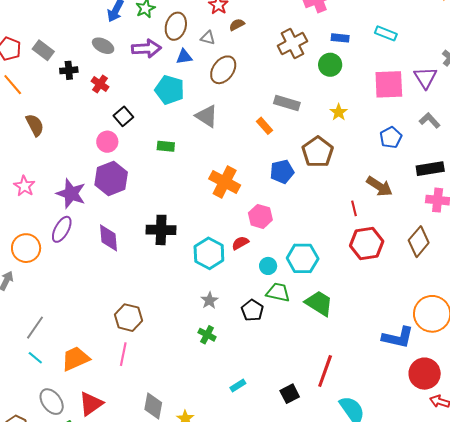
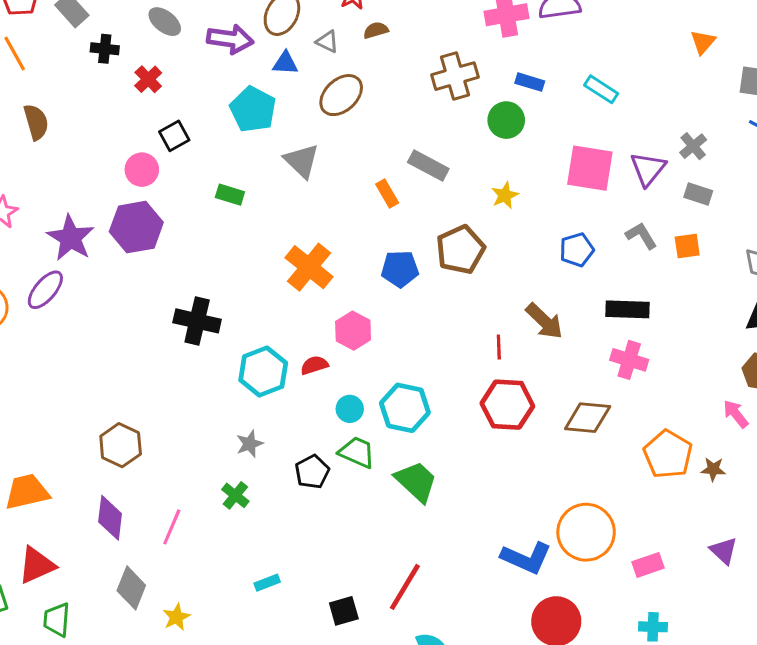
purple diamond: (108, 238) -> (110, 518), moved
brown diamond: (419, 242) -> (588, 418), turned 44
pink line: (123, 354) -> (172, 527), moved

